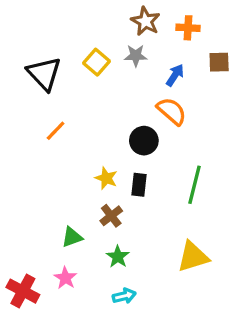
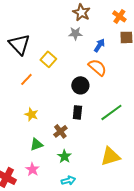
orange cross: (188, 28) -> (119, 16), moved, turned 32
yellow square: (96, 62) -> (48, 59), moved
yellow star: (106, 178) -> (31, 114), moved
green line: (195, 185) -> (111, 112), turned 40

